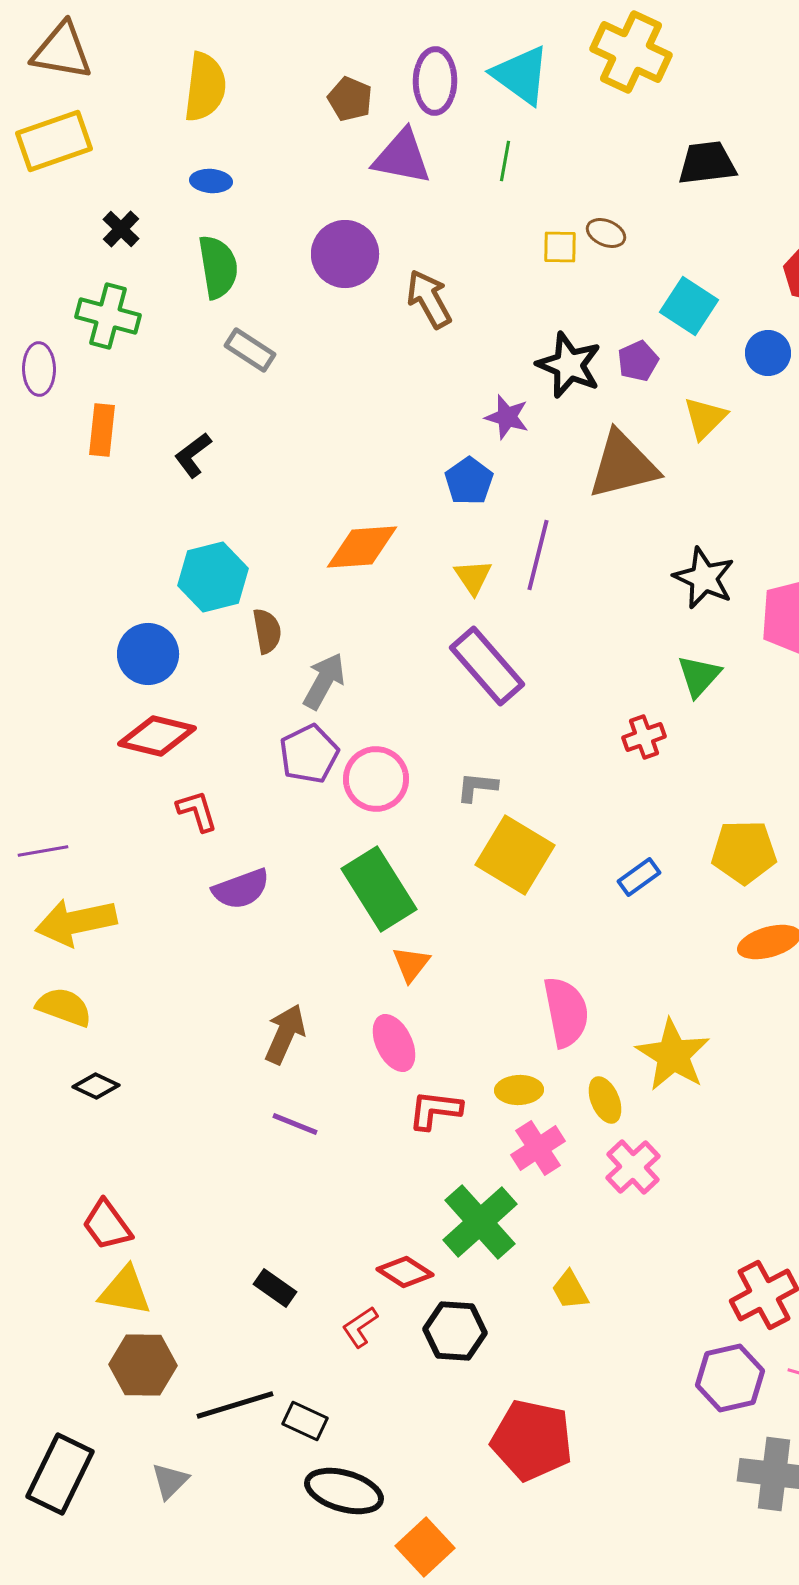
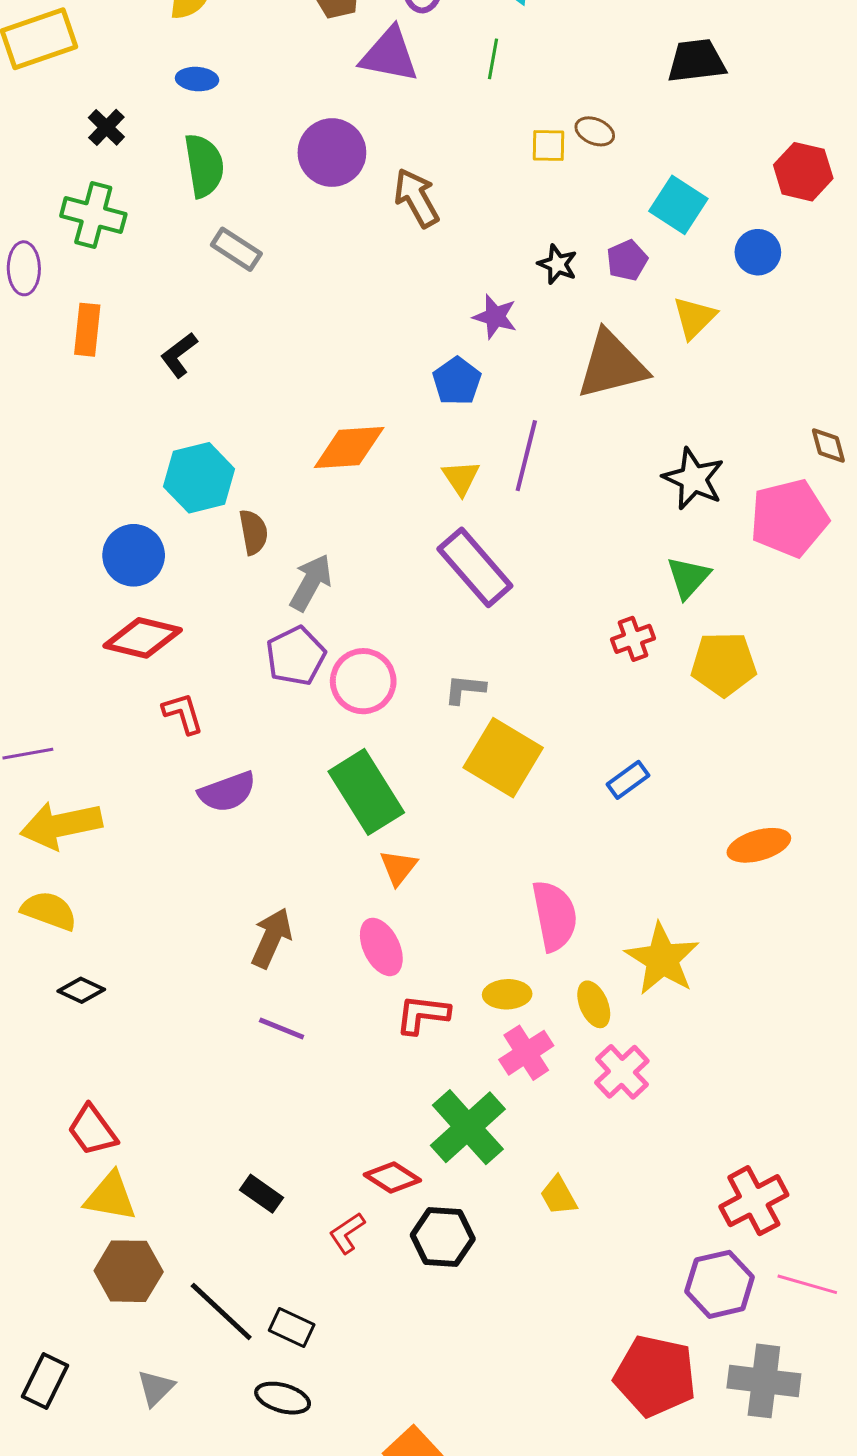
black star: (569, 365) -> (557, 264), size x0.6
yellow pentagon: (744, 852) -> (724, 664), moved
black line: (235, 1405) -> (221, 1311), turned 60
red pentagon: (532, 1440) -> (655, 1376), moved
black rectangle: (60, 1474) -> (45, 1381), size x0.7
black ellipse: (344, 1491) -> (283, 1398), moved, size x0.7

